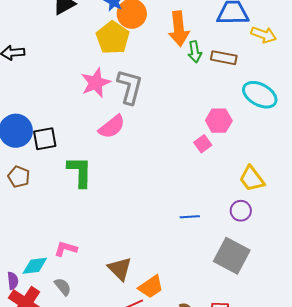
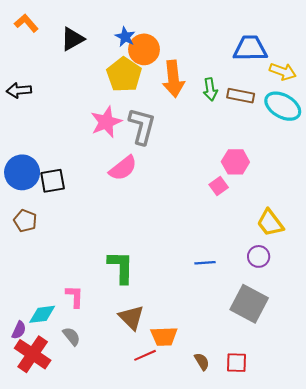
orange arrow: (179, 29) -> (173, 79), moved
cyan ellipse: (260, 95) -> (283, 106), moved
green L-shape: (80, 172) -> (121, 267), moved
pink L-shape: (66, 249) -> (75, 296), turned 75
purple semicircle: (13, 281) -> (19, 330), turned 30
orange trapezoid: (151, 287) -> (164, 336), turned 32

